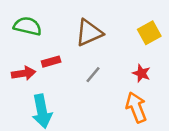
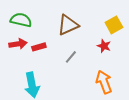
red arrow: (24, 73) -> (18, 44), moved
red star: (141, 73) -> (104, 46), moved

